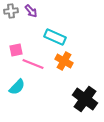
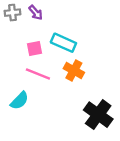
pink square: (16, 50) -> (35, 48), moved

